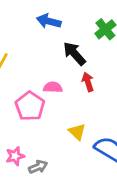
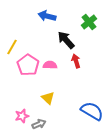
pink pentagon: (30, 106) -> (28, 65), moved
yellow triangle: (77, 132) -> (48, 98), moved

